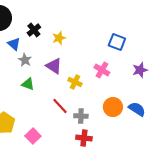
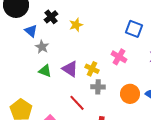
purple triangle: (54, 66) -> (70, 69), moved
red line: (60, 106) -> (77, 103), moved
gray cross: (81, 116) -> (98, 87), moved

